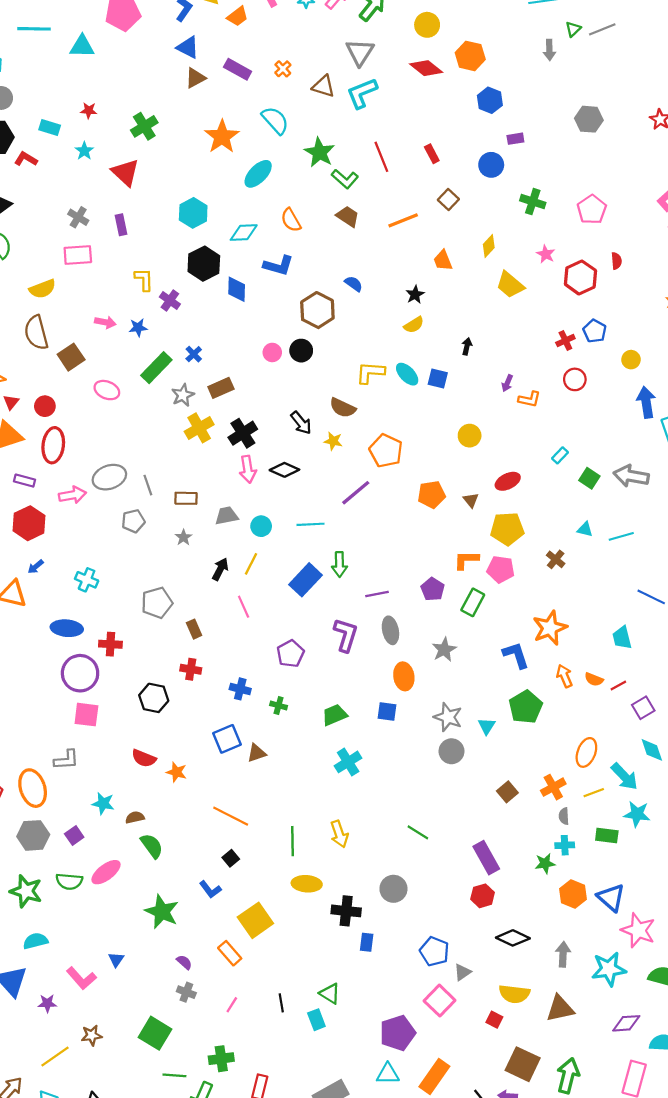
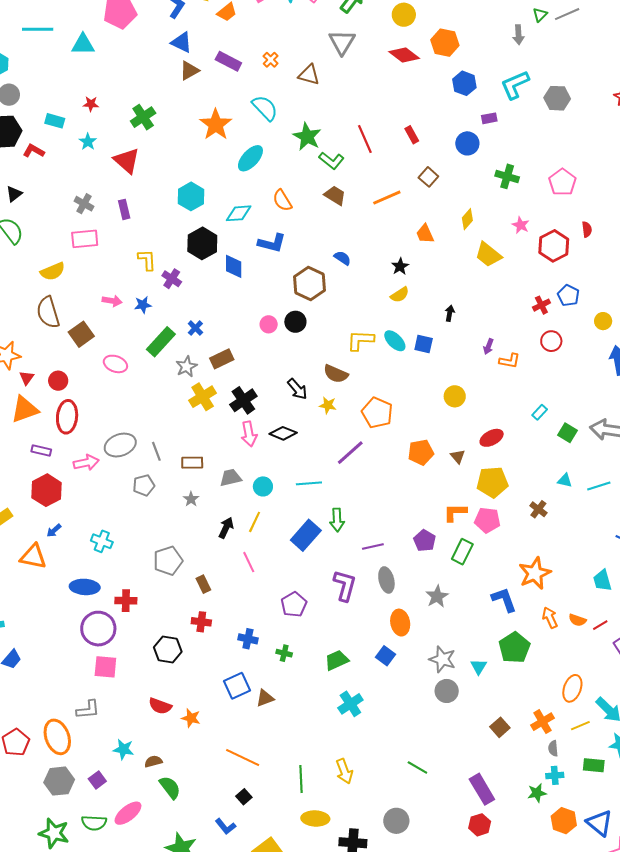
cyan L-shape: (362, 93) -> (515, 85), moved
blue square: (387, 712) -> (385, 656), turned 30

